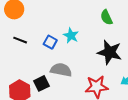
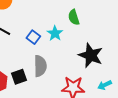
green semicircle: (106, 17) -> (74, 17), moved
gray semicircle: (61, 70) -> (40, 66), turned 70

